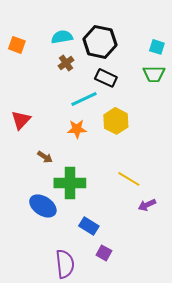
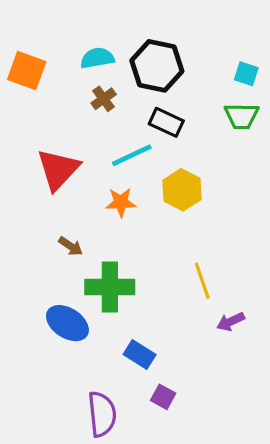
orange square: (17, 45) -> (27, 71), size x1.4
red triangle: (21, 120) -> (58, 169), moved, size x1.4
yellow line: (129, 179) -> (202, 281), turned 40

